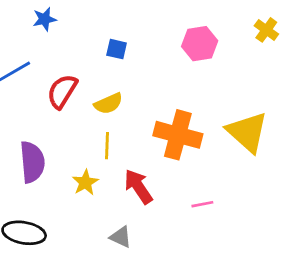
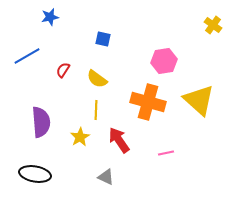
pink hexagon: (200, 44) -> (164, 61), moved
red semicircle: (62, 91) -> (63, 70), size x0.6
yellow semicircle: (108, 103) -> (97, 79), turned 60

